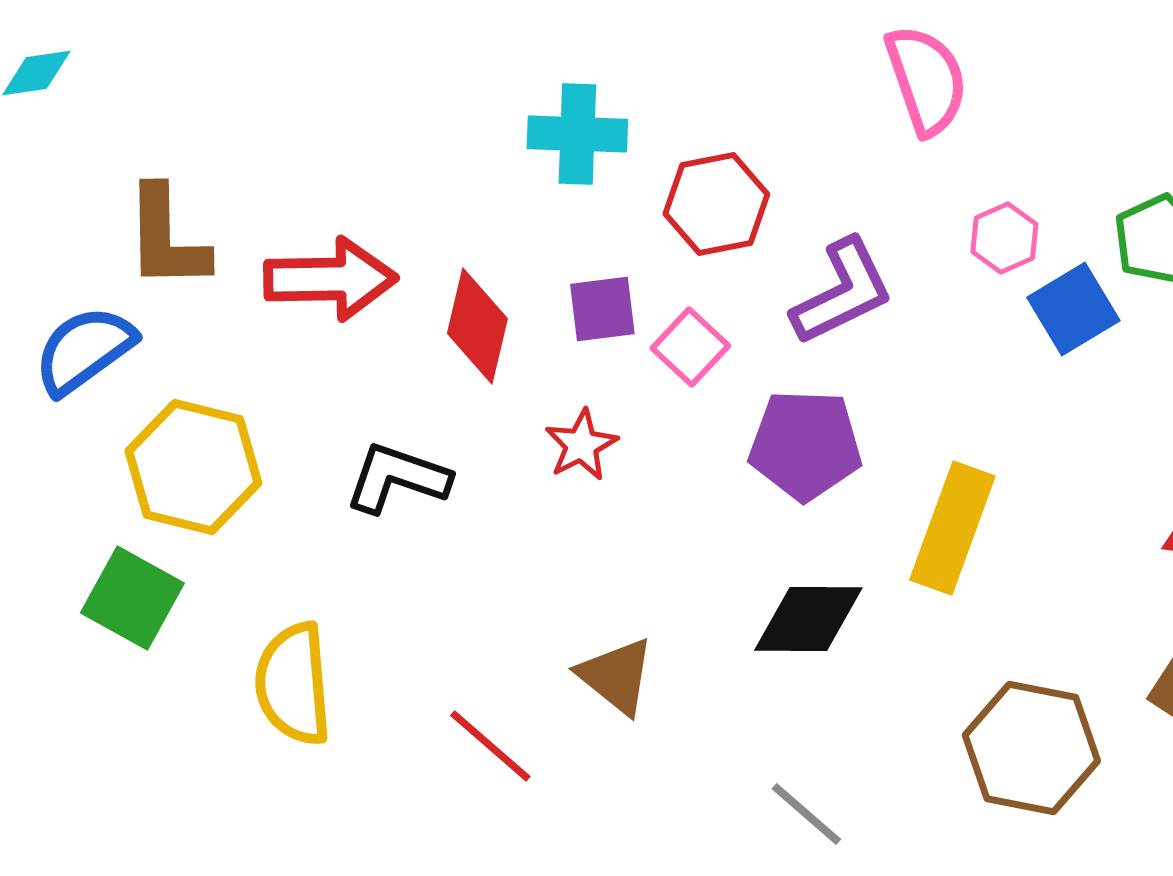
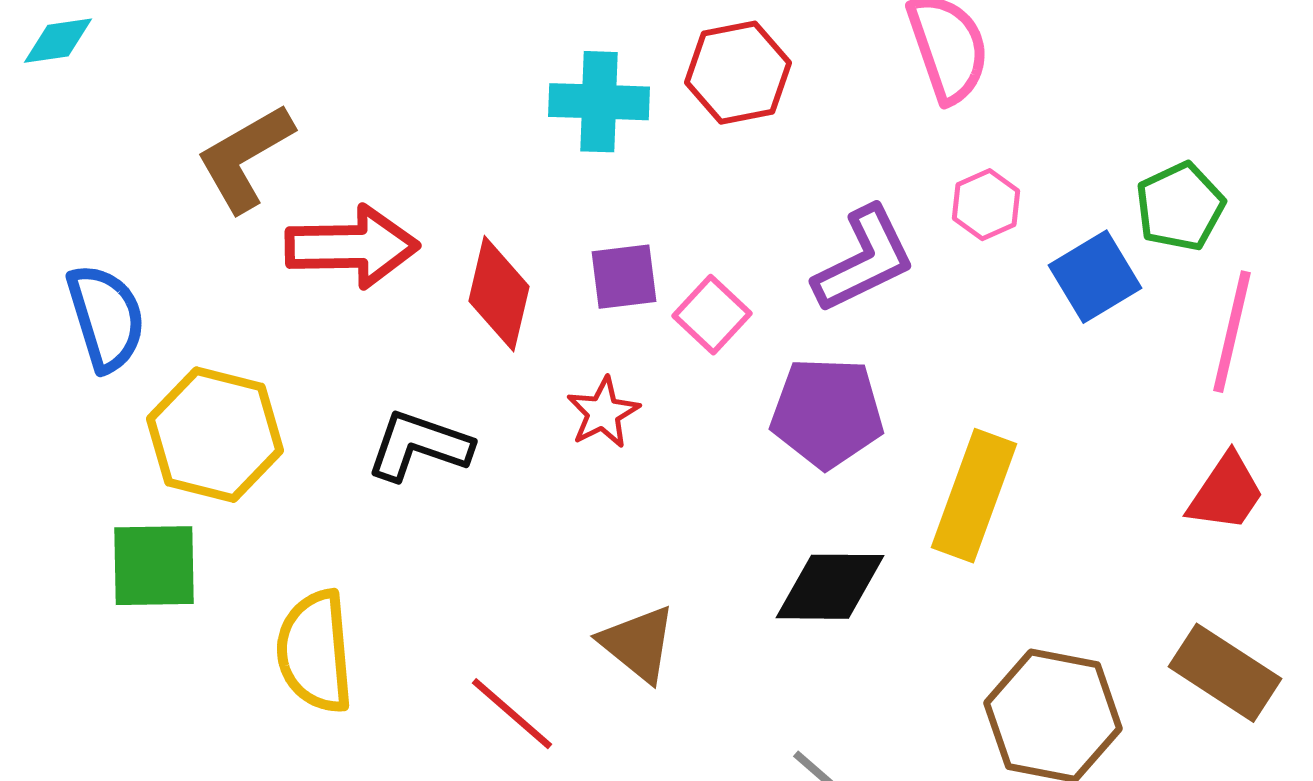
red hexagon: (716, 204) -> (738, 73), moved
brown L-shape: (166, 238) -> (245, 158), moved, turned 61
pink hexagon: (1004, 238) -> (986, 205), moved
blue semicircle: (84, 350) -> (106, 318), turned 109
green square: (132, 598) -> (154, 566), turned -30

